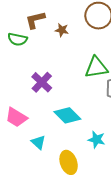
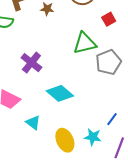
cyan star: (96, 140) -> (93, 137), moved

